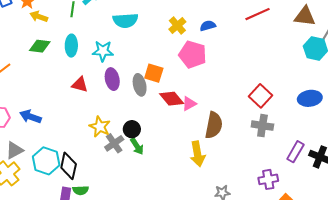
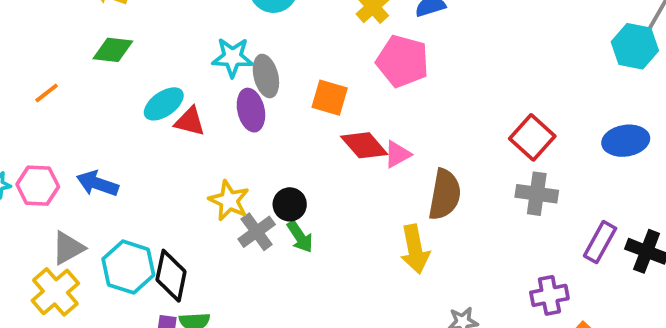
cyan ellipse: (71, 46) -> (164, 104), moved, turned 55
gray ellipse: (140, 85) -> (266, 76), moved

